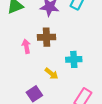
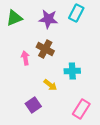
brown cross: (46, 37) -> (45, 49), turned 30

